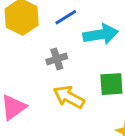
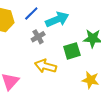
gray cross: (57, 59) -> (38, 37), moved

